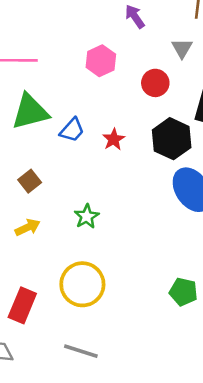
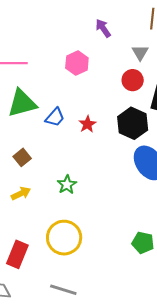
red circle: (155, 83) -> (133, 80), moved

